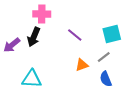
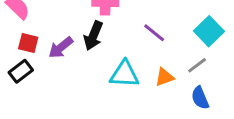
cyan square: (112, 34) -> (209, 31), turned -30
cyan triangle: (32, 79) -> (124, 74), moved

